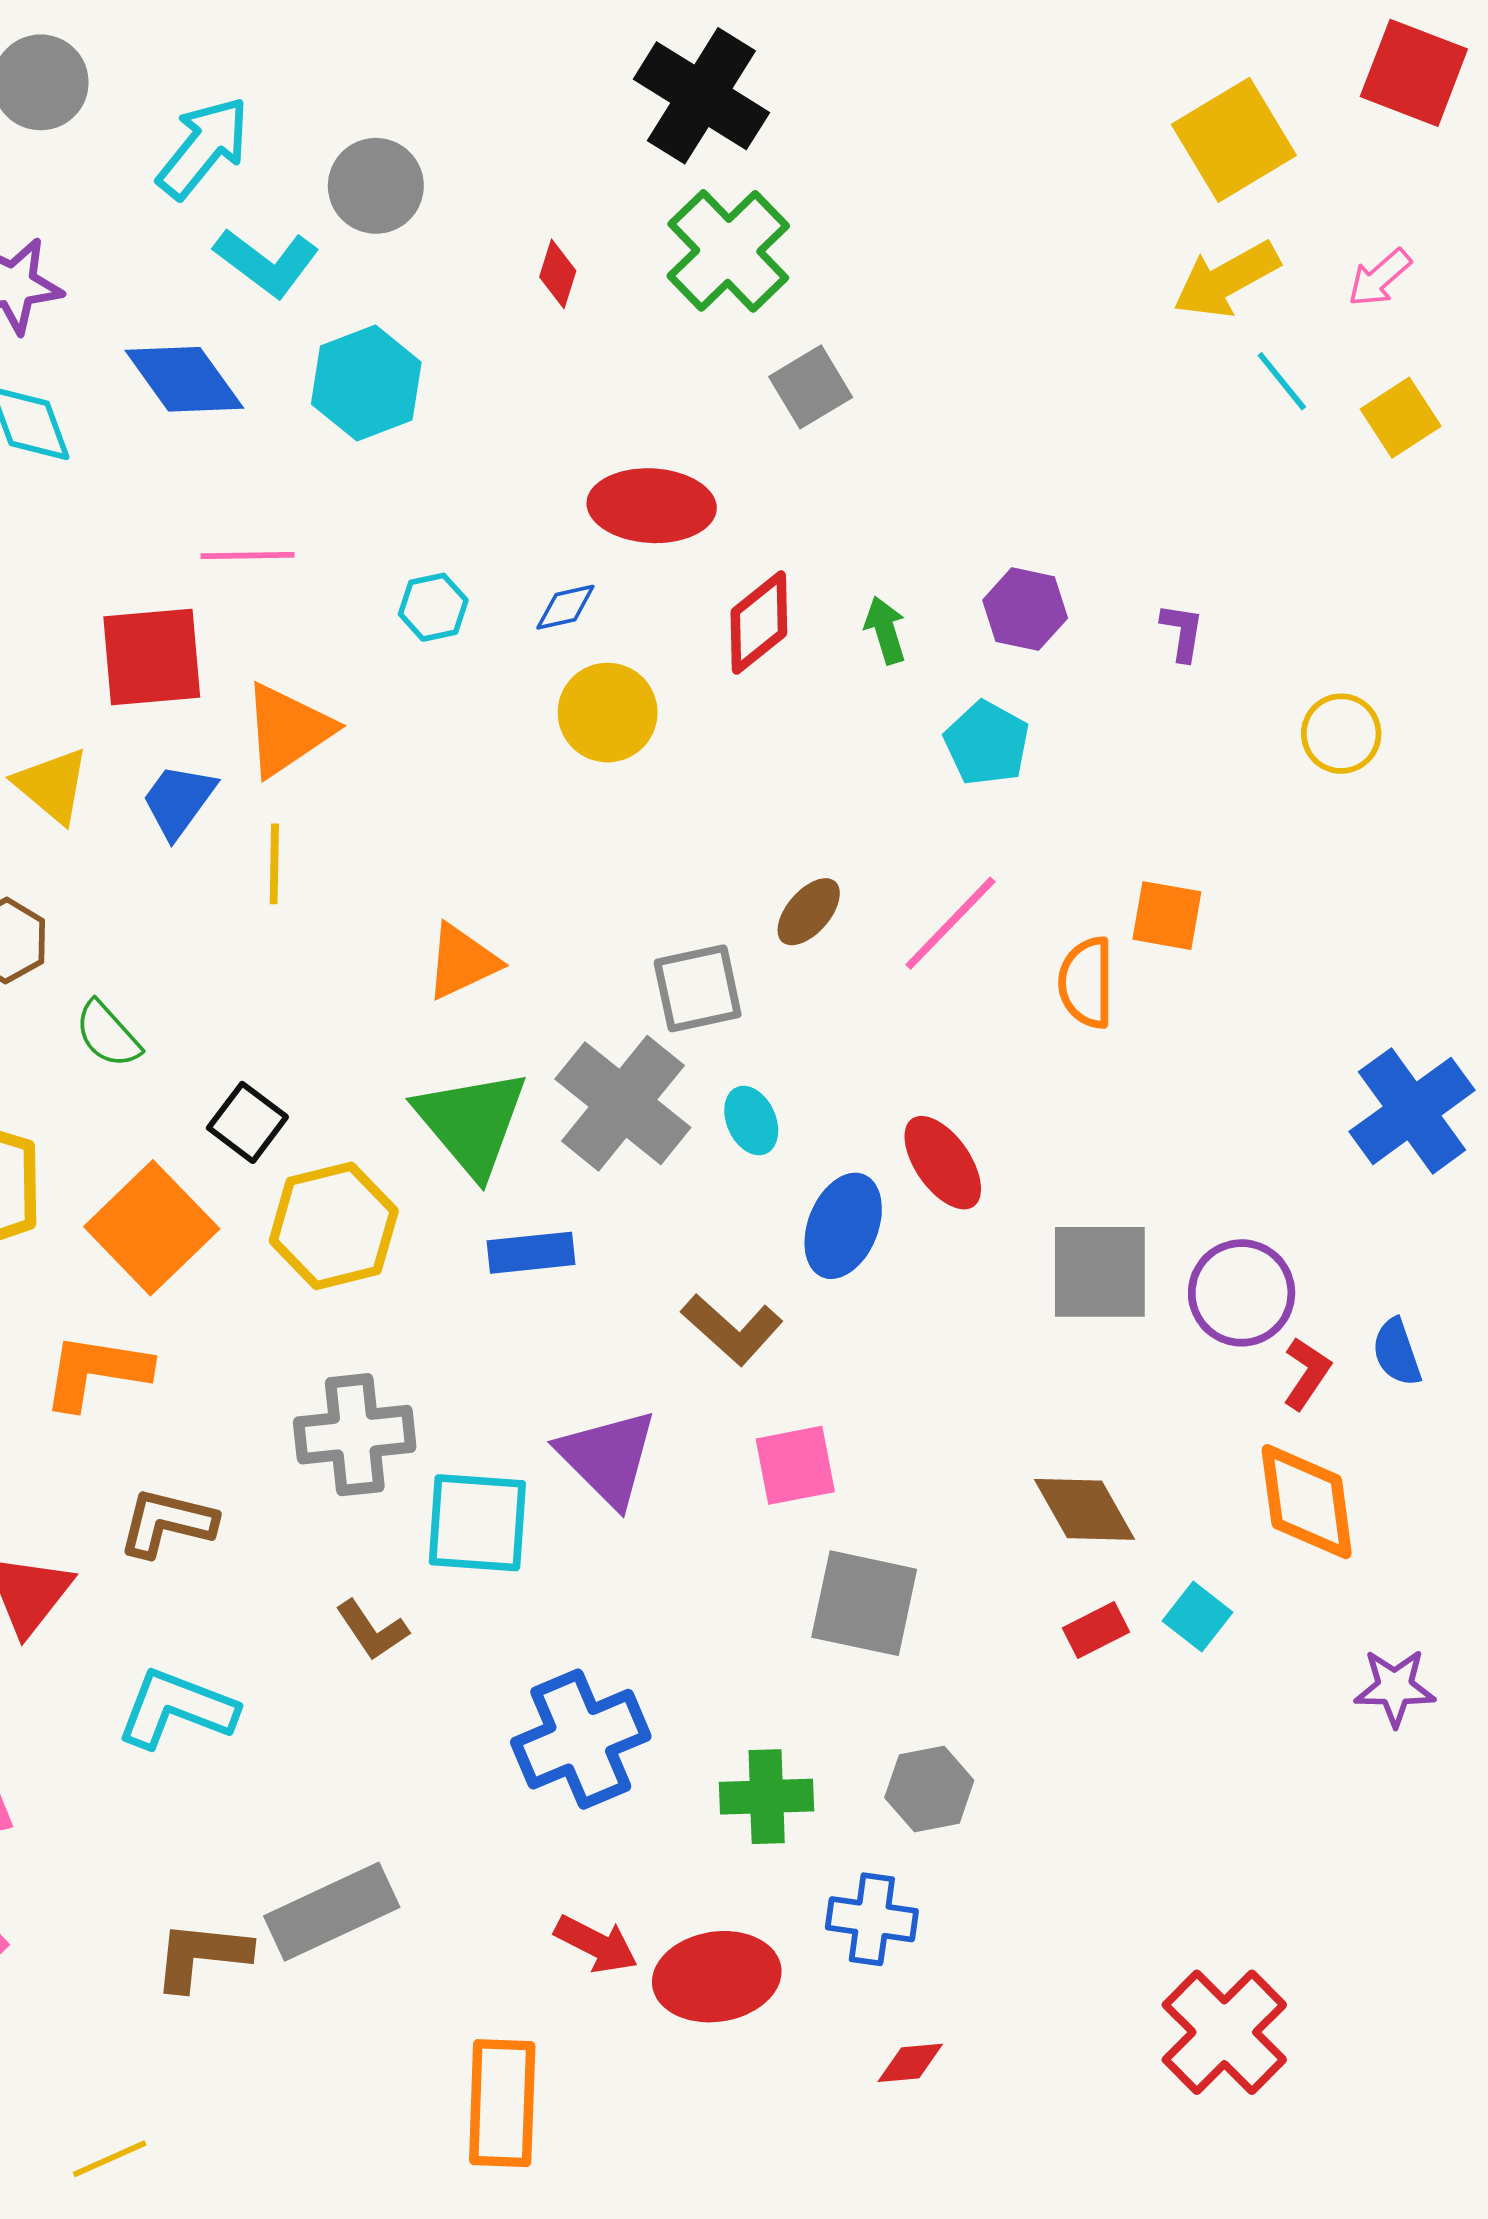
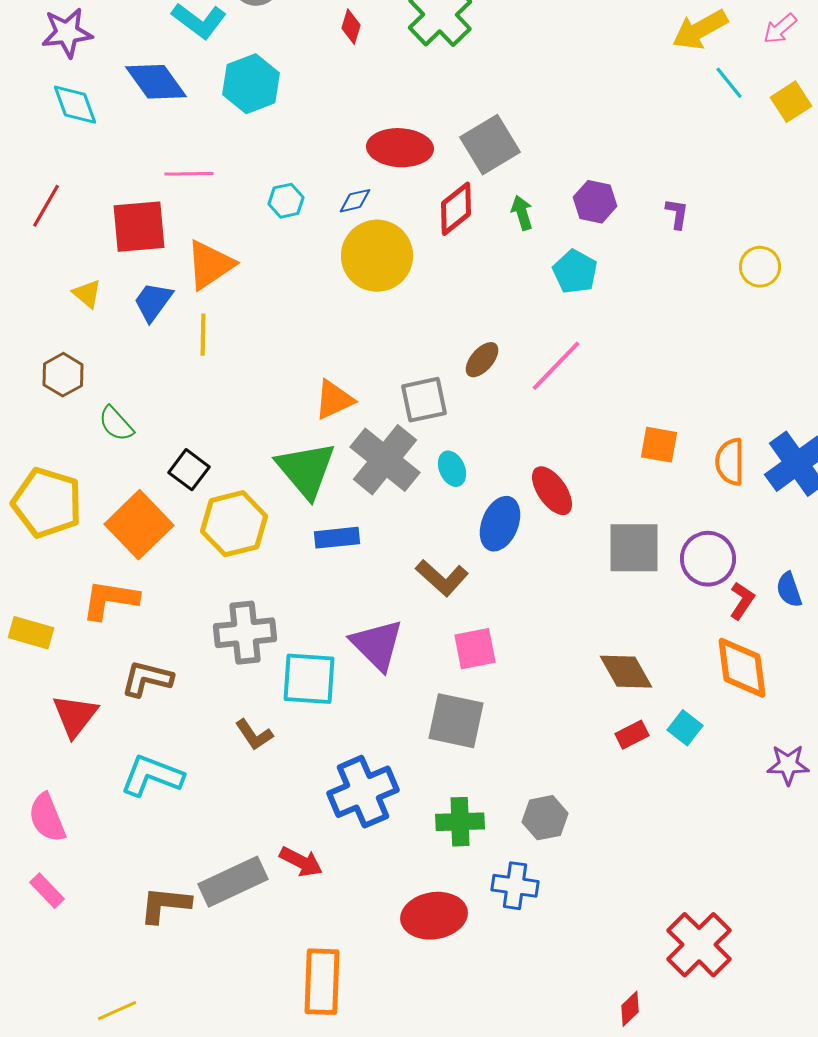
gray square: (811, 387) -> (490, 145), moved, size x1.4
yellow circle: (608, 713) -> (377, 256), size x1.4
yellow triangle: (52, 785) -> (87, 294), size x0.7
orange square: (1167, 916) -> (659, 445), moved
orange triangle: (462, 962) -> (334, 400), moved
orange semicircle: (1086, 983) -> (730, 462), moved
gray square: (864, 1603) -> (456, 721), moved
red arrow: (596, 1944) -> (301, 862), moved
red diamond: (910, 2063) -> (630, 1009), moved, turned -39

